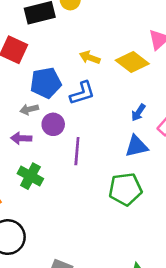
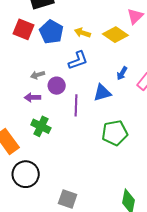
blue pentagon: (46, 83) -> (51, 32), moved, turned -30
blue triangle: (136, 146) -> (102, 93), moved

